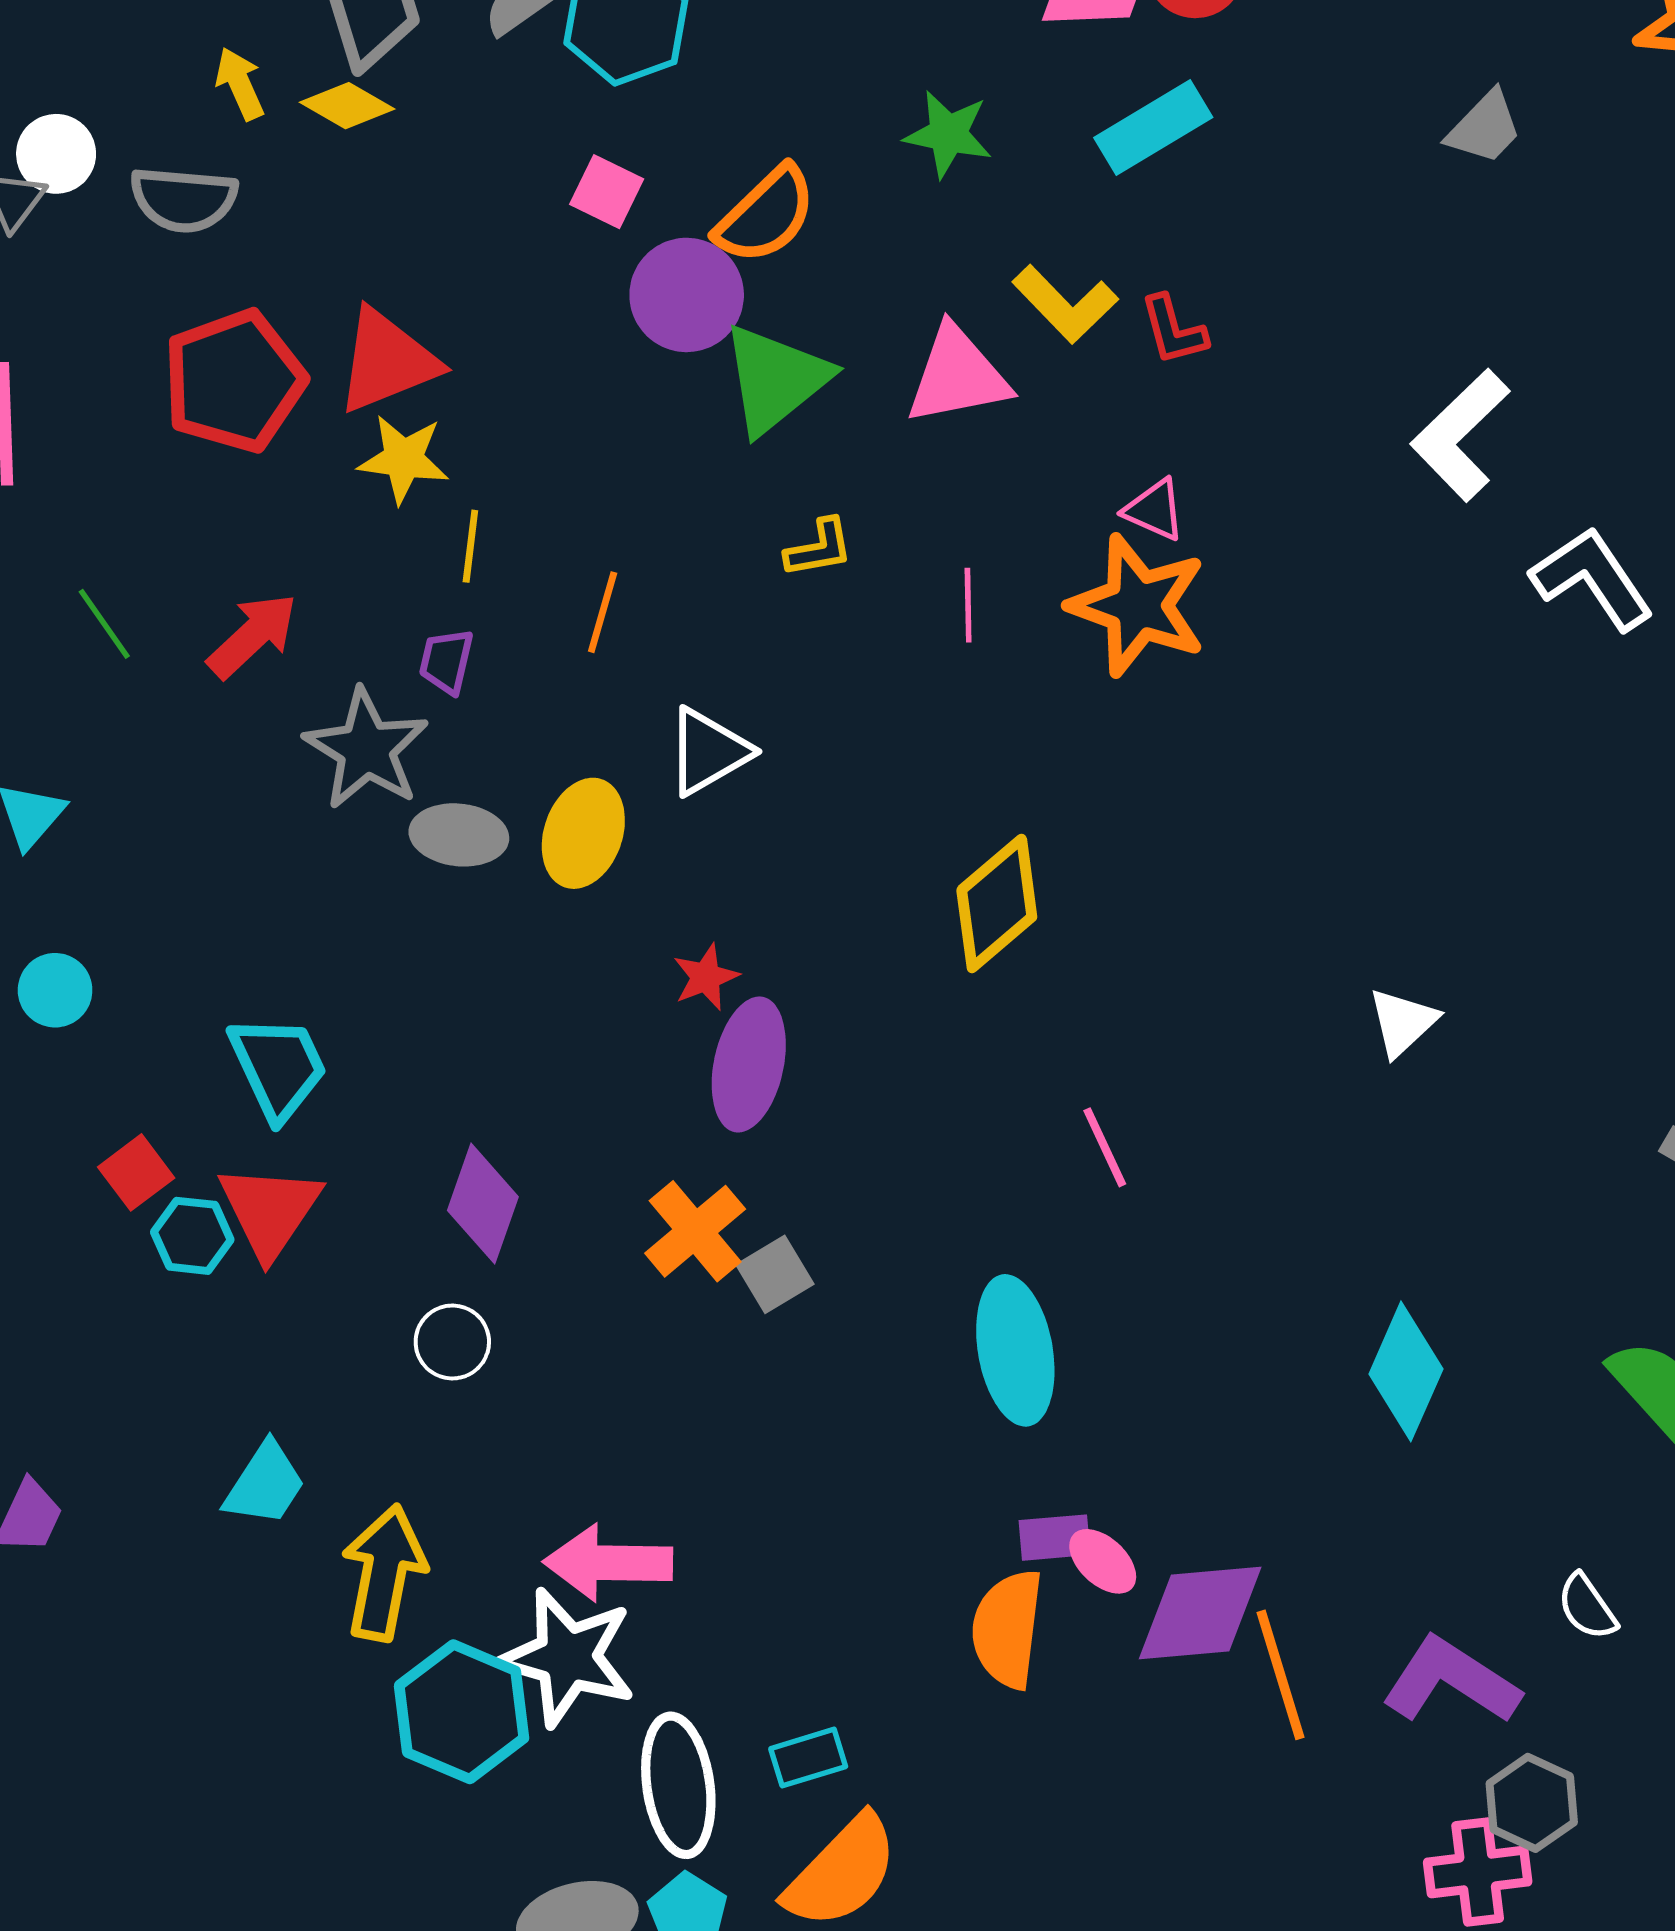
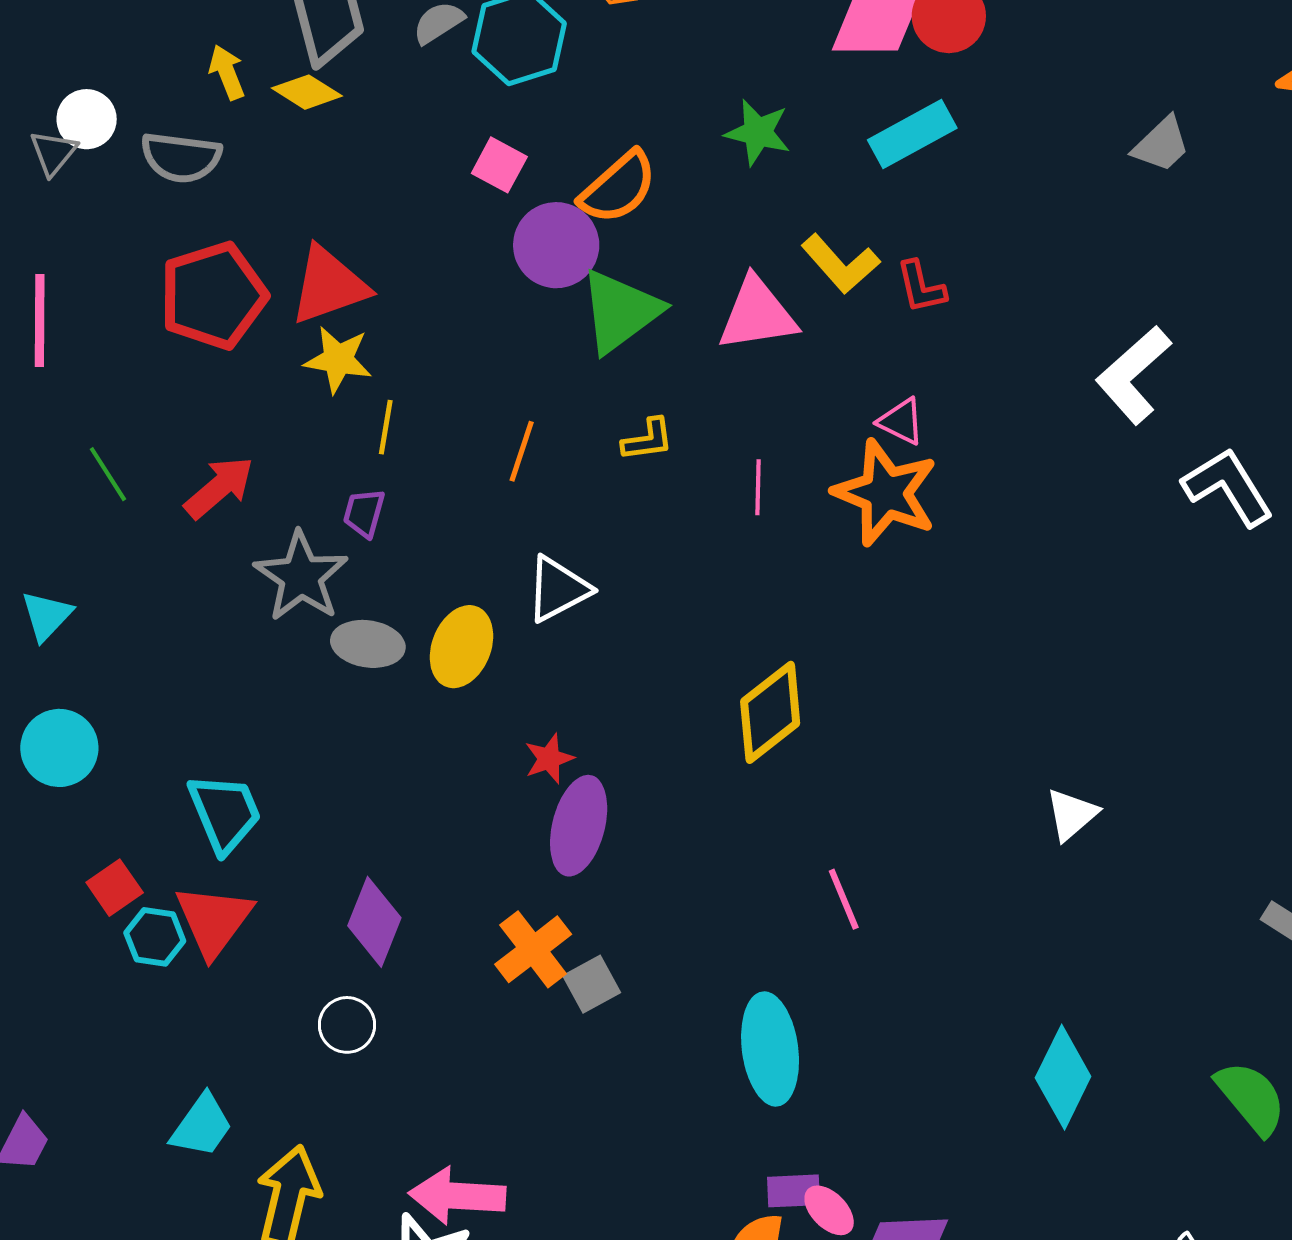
orange line: (603, 612) -> (522, 451), moved
cyan circle: (55, 990) -> (59, 748), size x1.4

